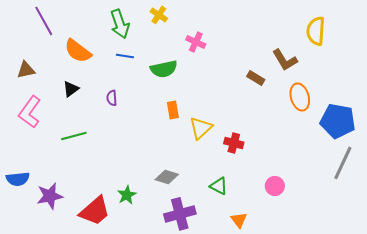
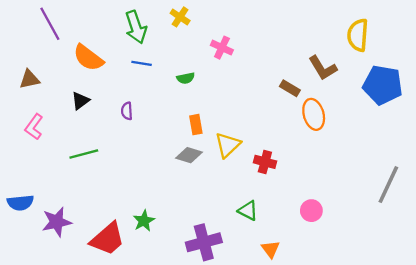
green semicircle: (164, 69) -> (186, 78), size x0.6
orange ellipse: (300, 97) -> (314, 114), moved
pink L-shape: (30, 112) -> (34, 127), size x0.7
blue pentagon: (338, 121) -> (383, 85), moved
gray diamond: (167, 177) -> (189, 155), moved

